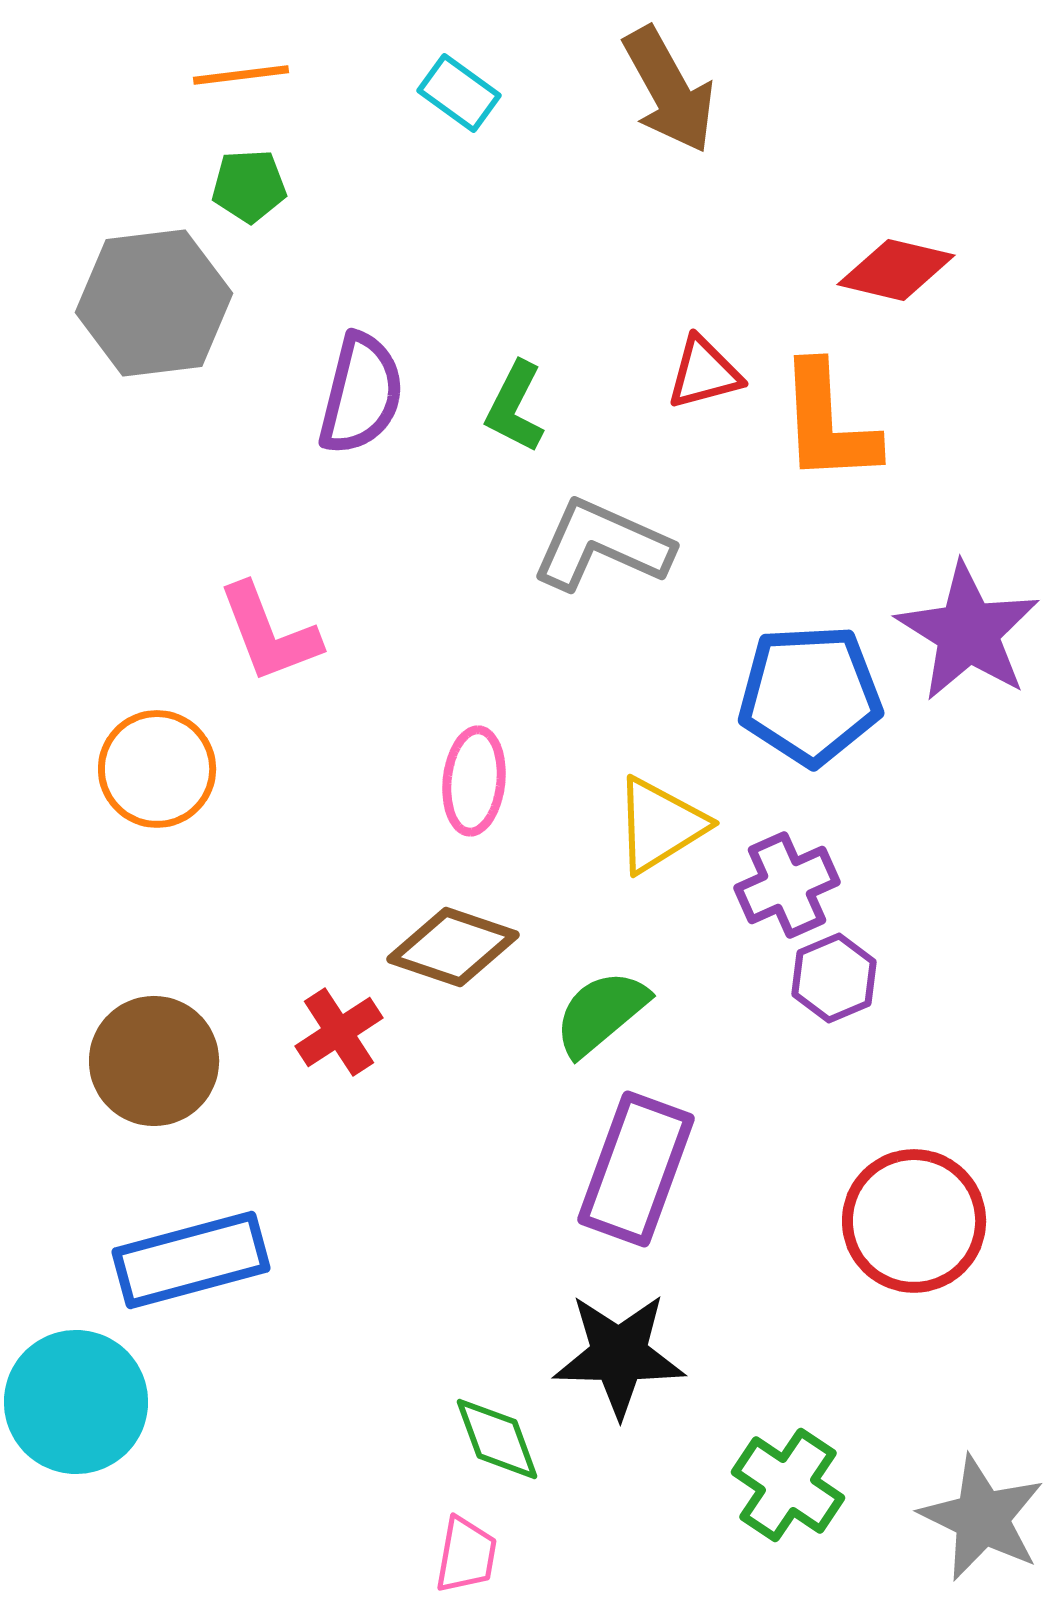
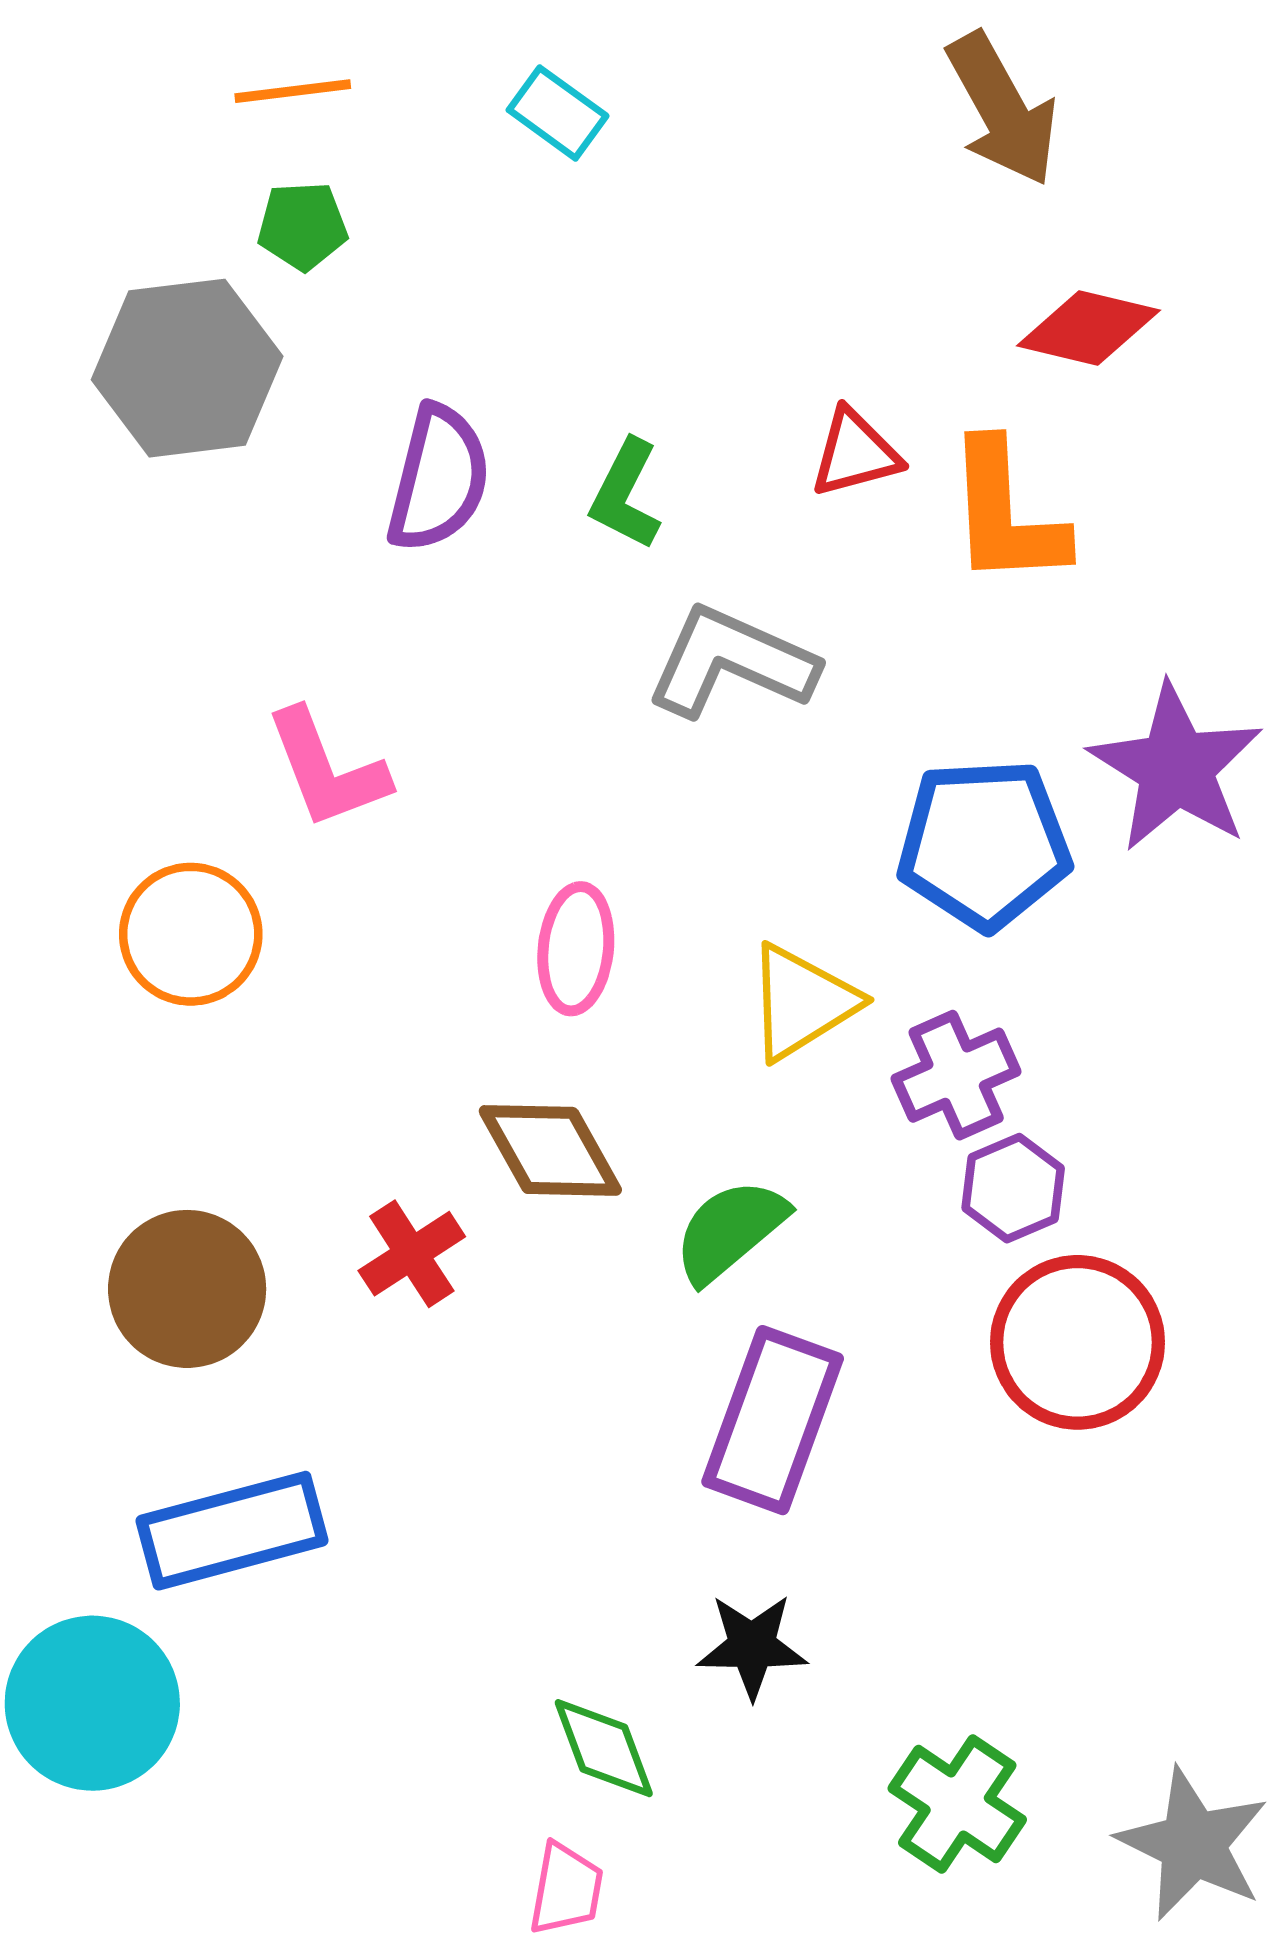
brown arrow: (669, 90) -> (1002, 109), moved
brown diamond: (453, 947) -> (550, 1150), turned 42
red circle: (914, 1221) -> (1078, 1342), moved
black star: (619, 1355) -> (752, 1646), size x0.7

